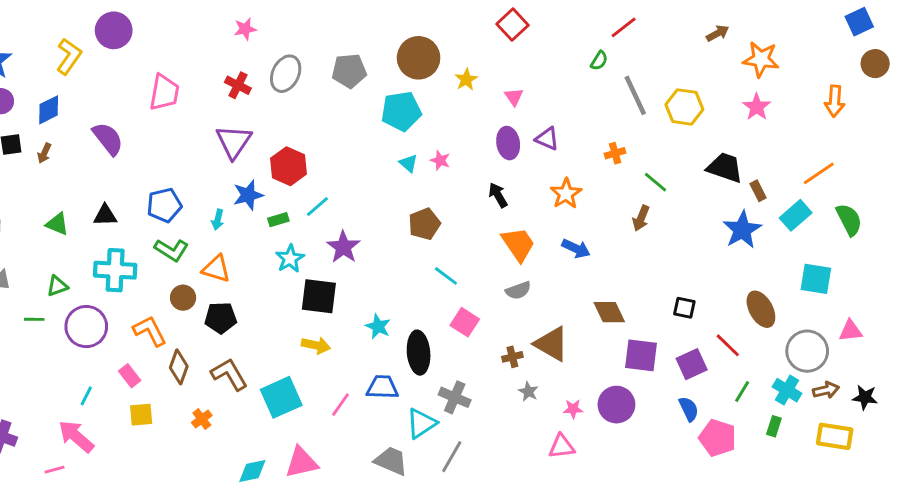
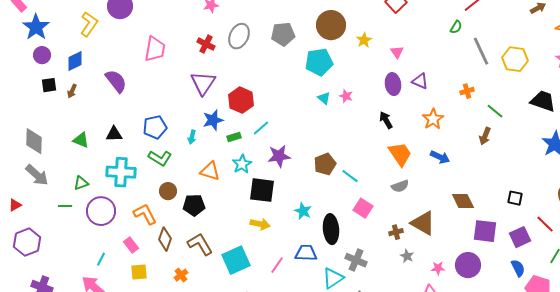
brown pentagon: (424, 224) -> (325, 164), moved
purple star: (343, 247) -> (279, 156), turned 30
orange triangle: (216, 269) -> (210, 171), moved

